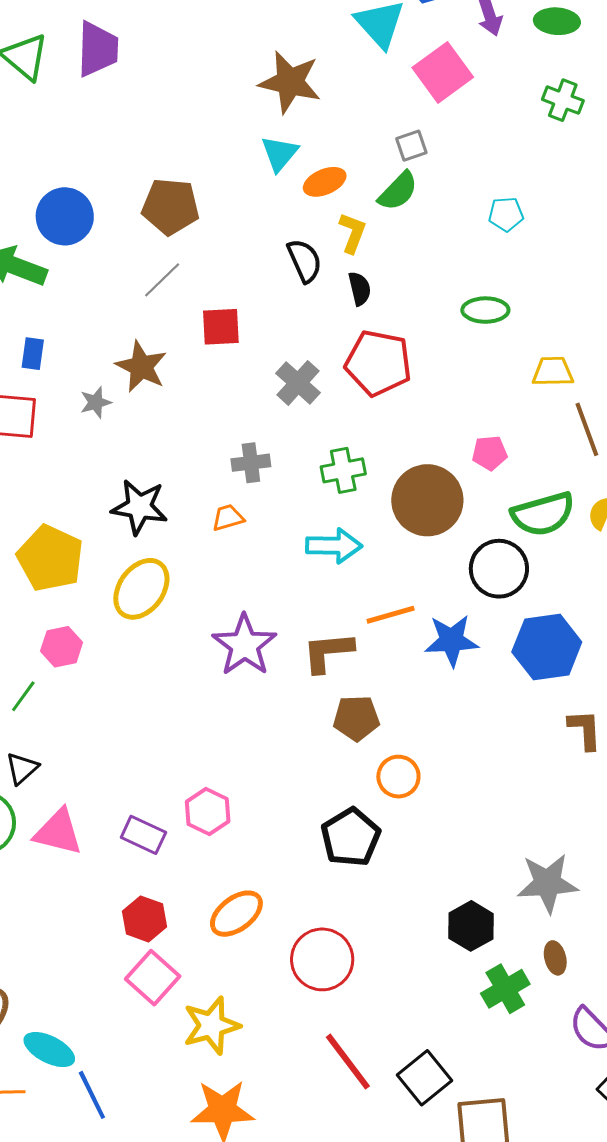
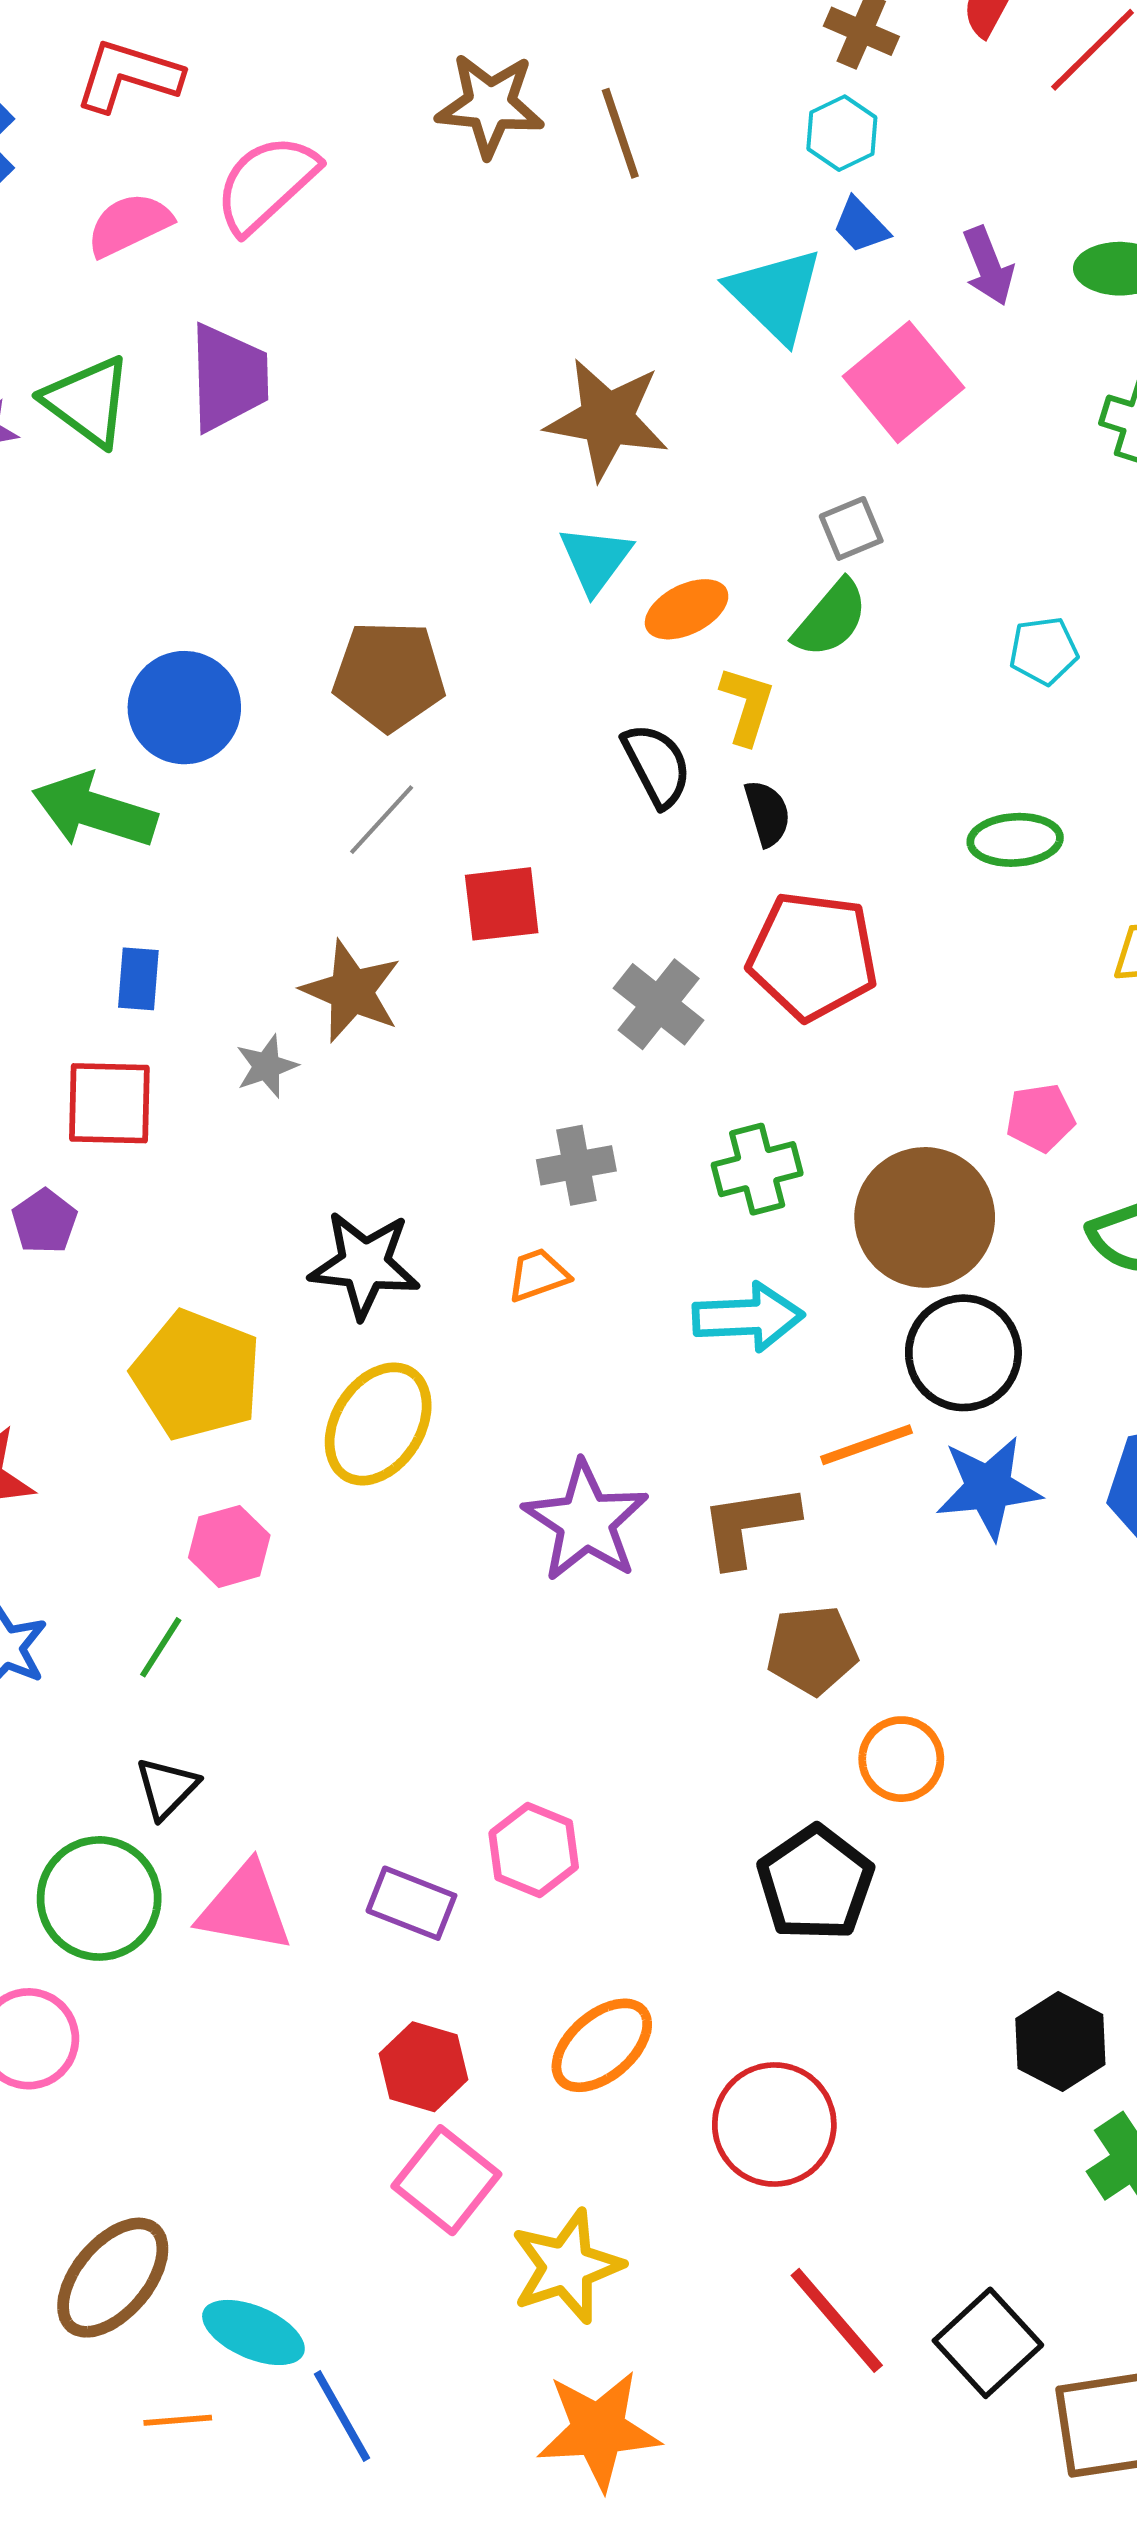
black circle: (499, 569) -> (963, 1353), moved

